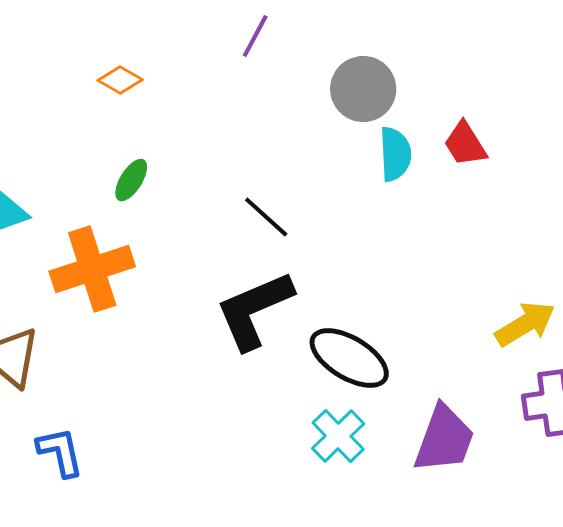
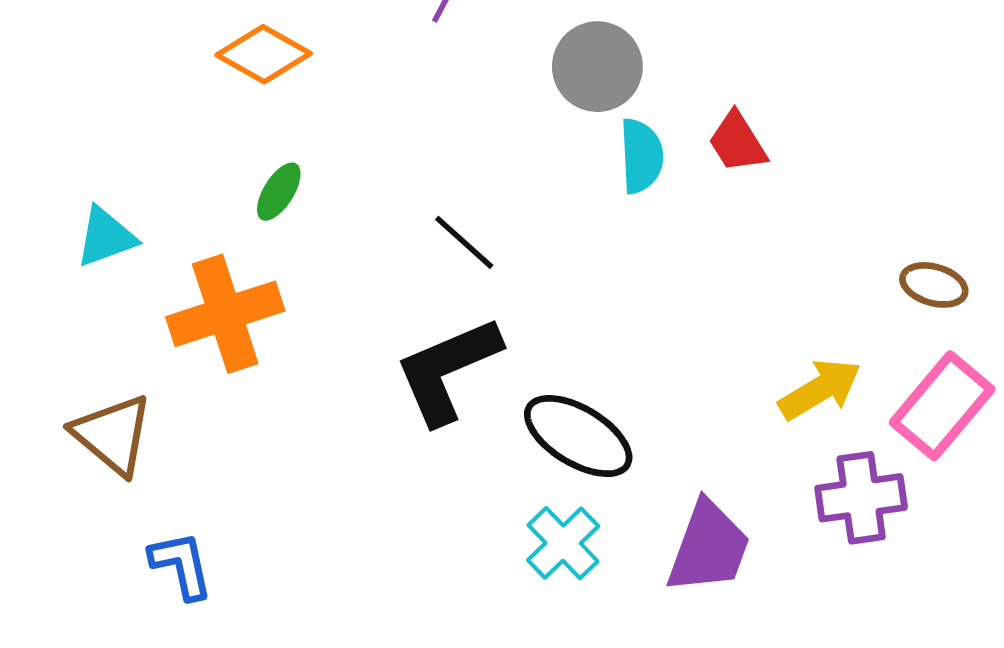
orange diamond: (120, 80) -> (264, 54), size x1.5

